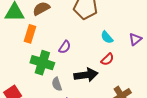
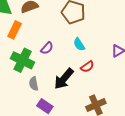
cyan semicircle: (107, 37) -> (79, 44), moved
black arrow: (86, 75) -> (64, 79), turned 130

